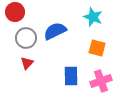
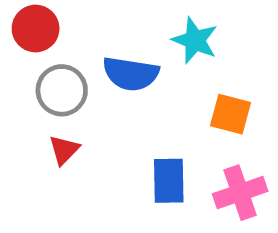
cyan star: (93, 17) -> (195, 40), moved
blue semicircle: (55, 31) -> (131, 74), turned -145

